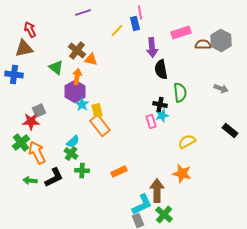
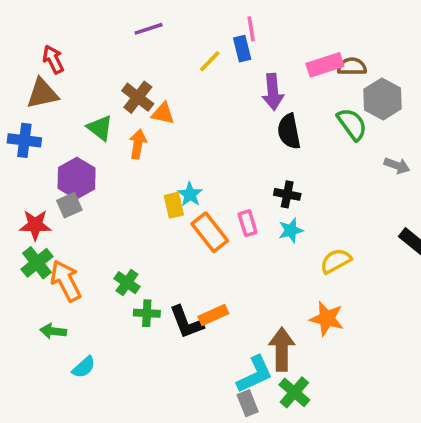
gray hexagon: (221, 40) -> (383, 99), moved
brown semicircle: (203, 44) -> (352, 67), moved
purple hexagon: (75, 92) -> (77, 178), moved
green semicircle: (180, 92) -> (352, 124), moved, turned -30
cyan star: (82, 104) -> (190, 194), moved
cyan star: (162, 116) -> (291, 230), moved
red star: (31, 122) -> (35, 225), moved
pink rectangle: (151, 122) -> (248, 223), moved
orange rectangle: (100, 126) -> (210, 232), moved
cyan semicircle: (73, 142) -> (84, 367), moved
black L-shape: (54, 178) -> (186, 322), moved, turned 95

